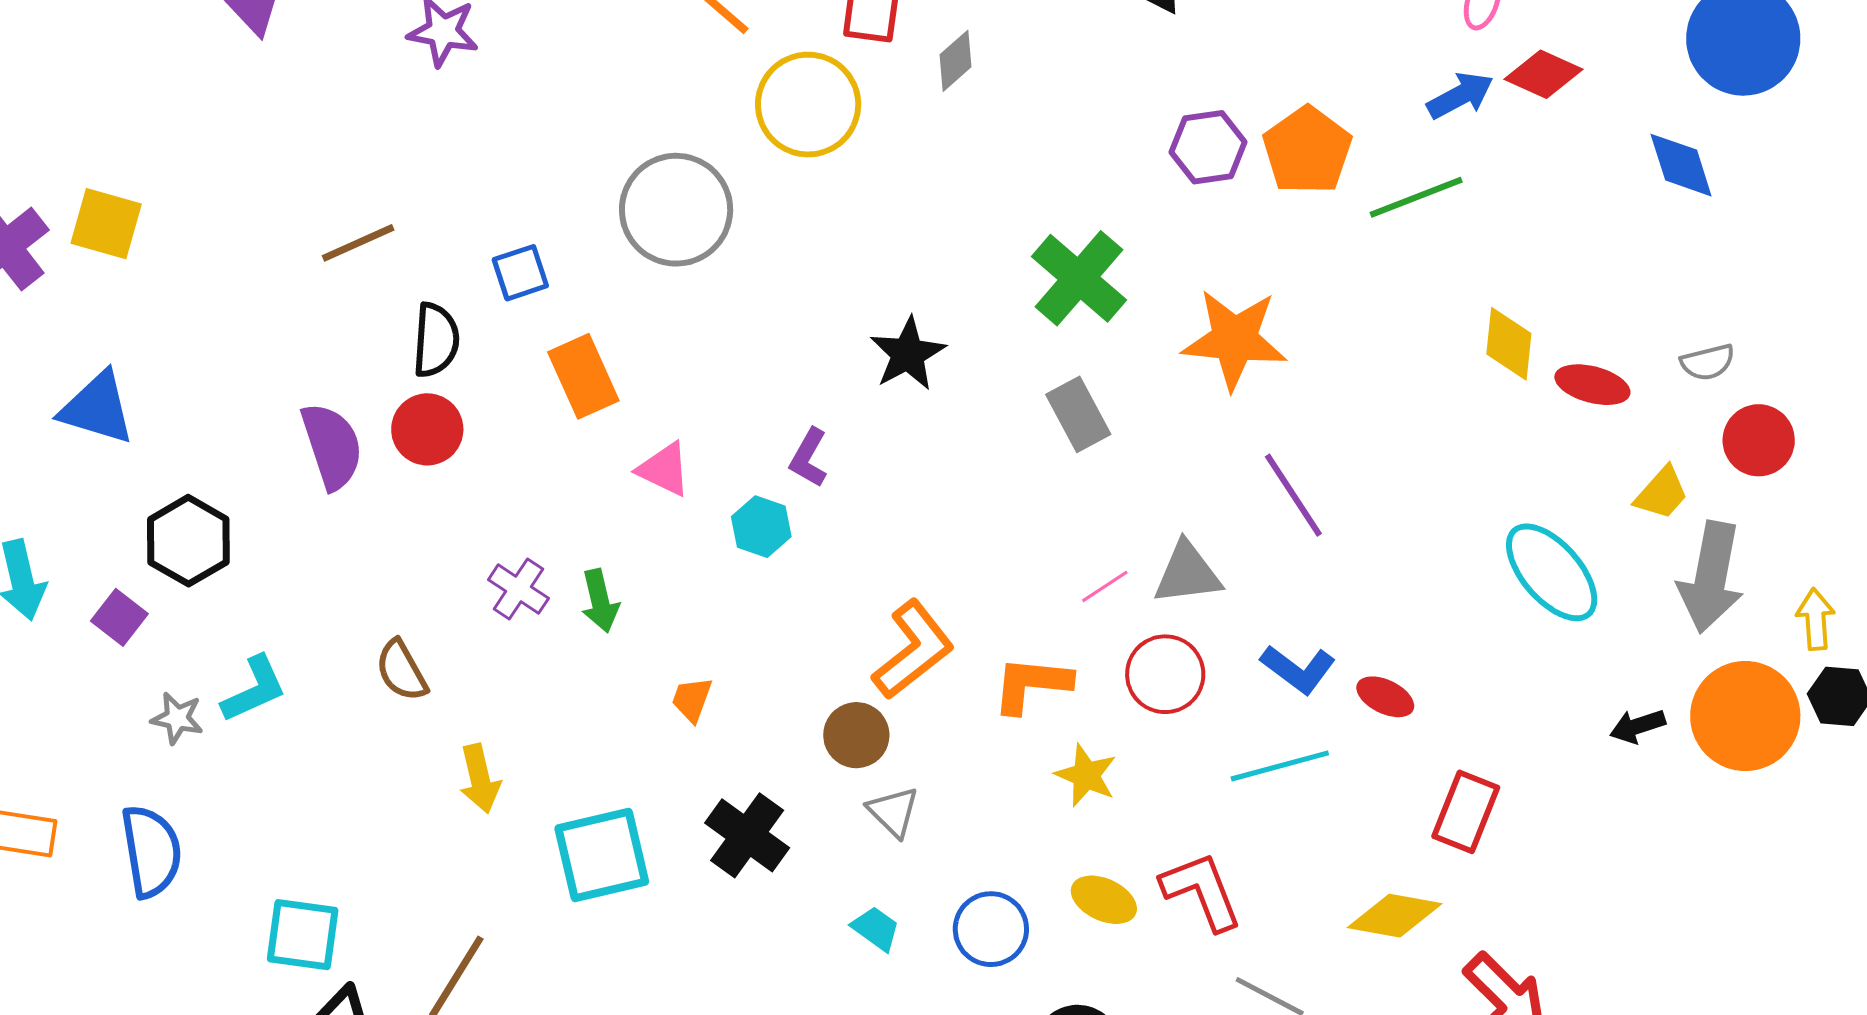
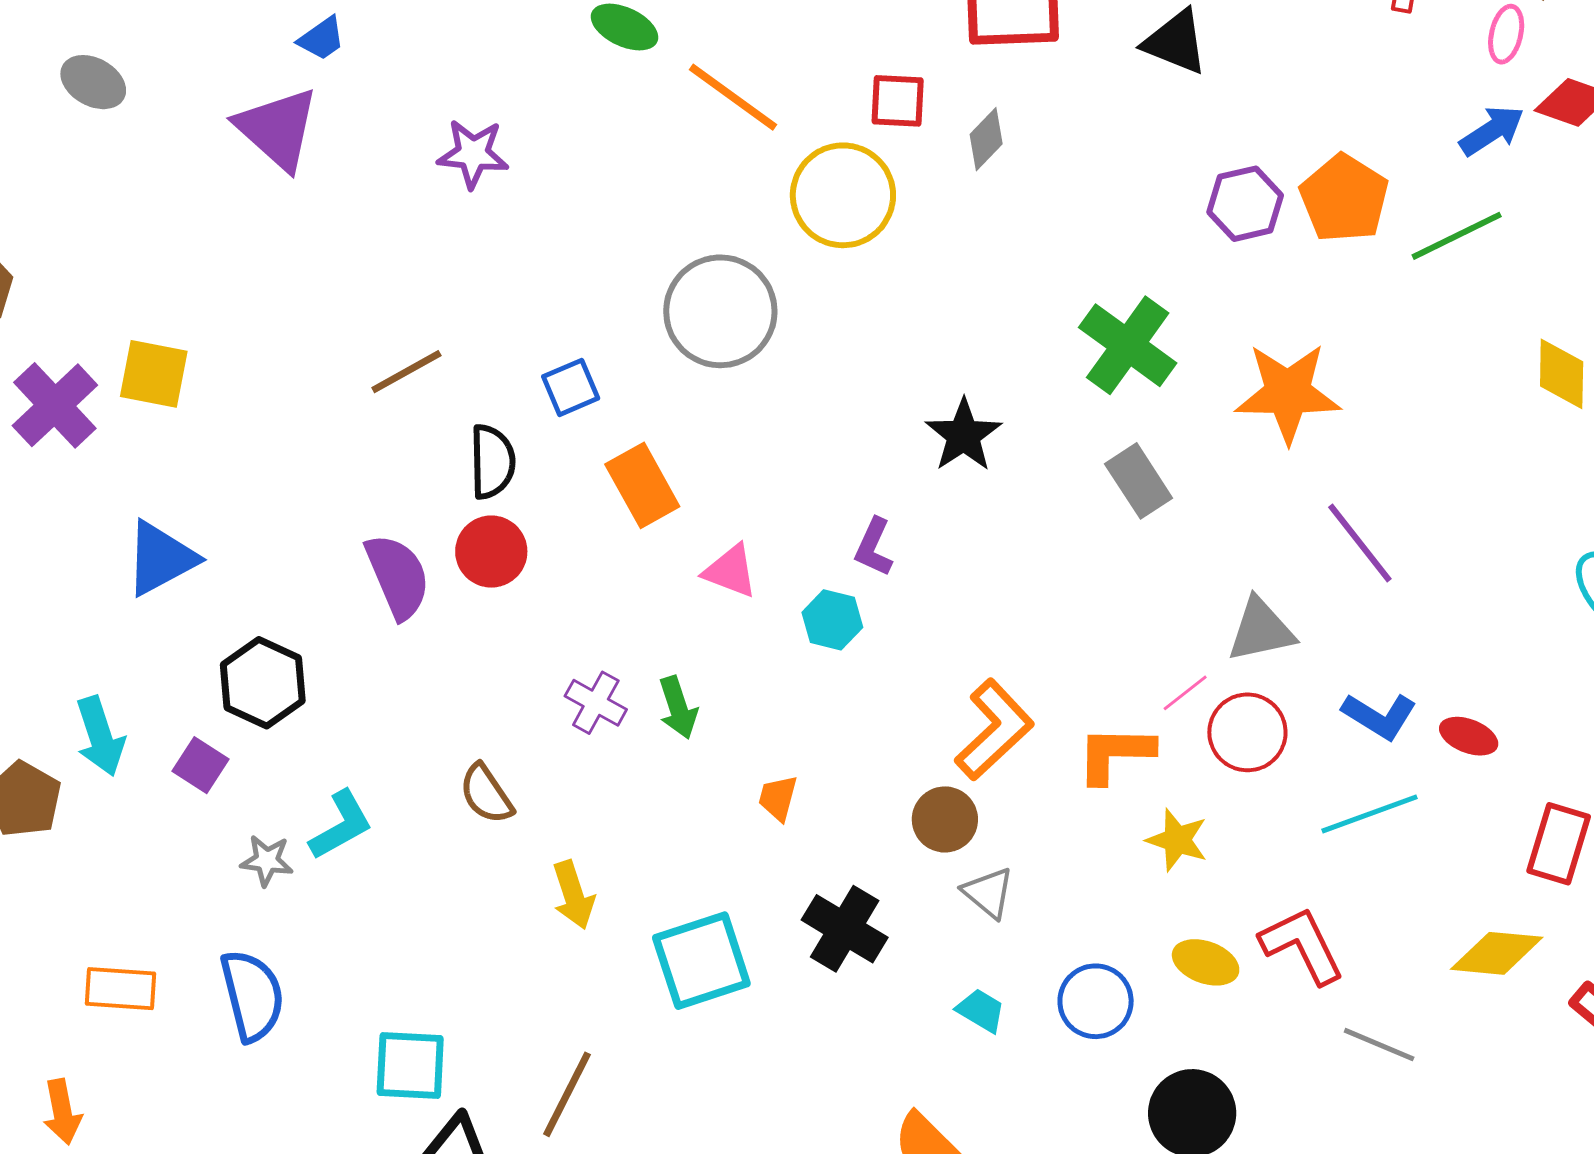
blue triangle: (97, 408) -> (161, 558), turned -40
pink line: (1105, 586) -> (1185, 693), moved

